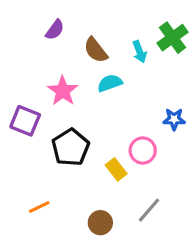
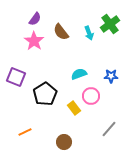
cyan semicircle: (110, 83) -> (79, 74), moved
pink star: (63, 91) -> (34, 41), moved
gray line: (149, 210) -> (109, 129), moved

